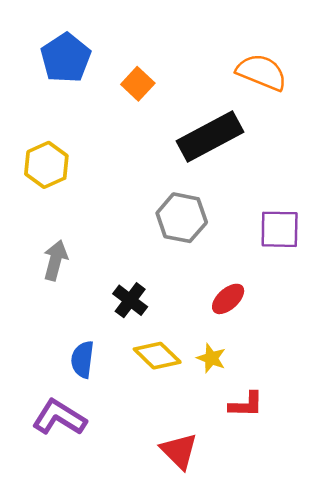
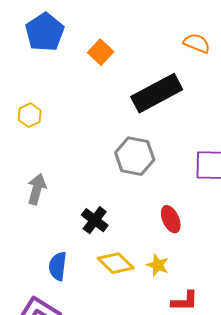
orange semicircle: (262, 72) -> (197, 43), size x0.7
yellow hexagon: (46, 165) -> (30, 115), size x0.7
red ellipse: (228, 299) -> (171, 219), turned -72

